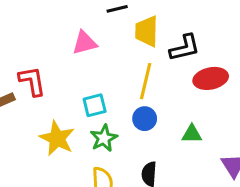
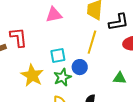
blue circle: (145, 119) -> (80, 67), moved

